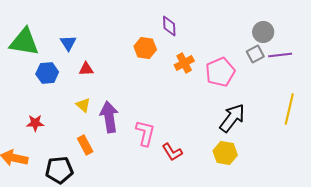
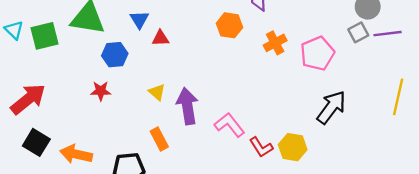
red triangle: (86, 69) -> (160, 38), moved
red star: (35, 123) -> (101, 91), moved
pink L-shape: (145, 133) -> (229, 125), turned -52
yellow hexagon: (225, 153) -> (293, 147), moved

